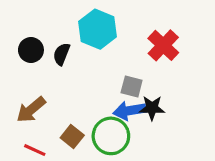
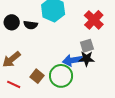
black semicircle: (61, 54) -> (31, 25), turned -104
gray square: (132, 86) -> (87, 46), moved, turned -32

